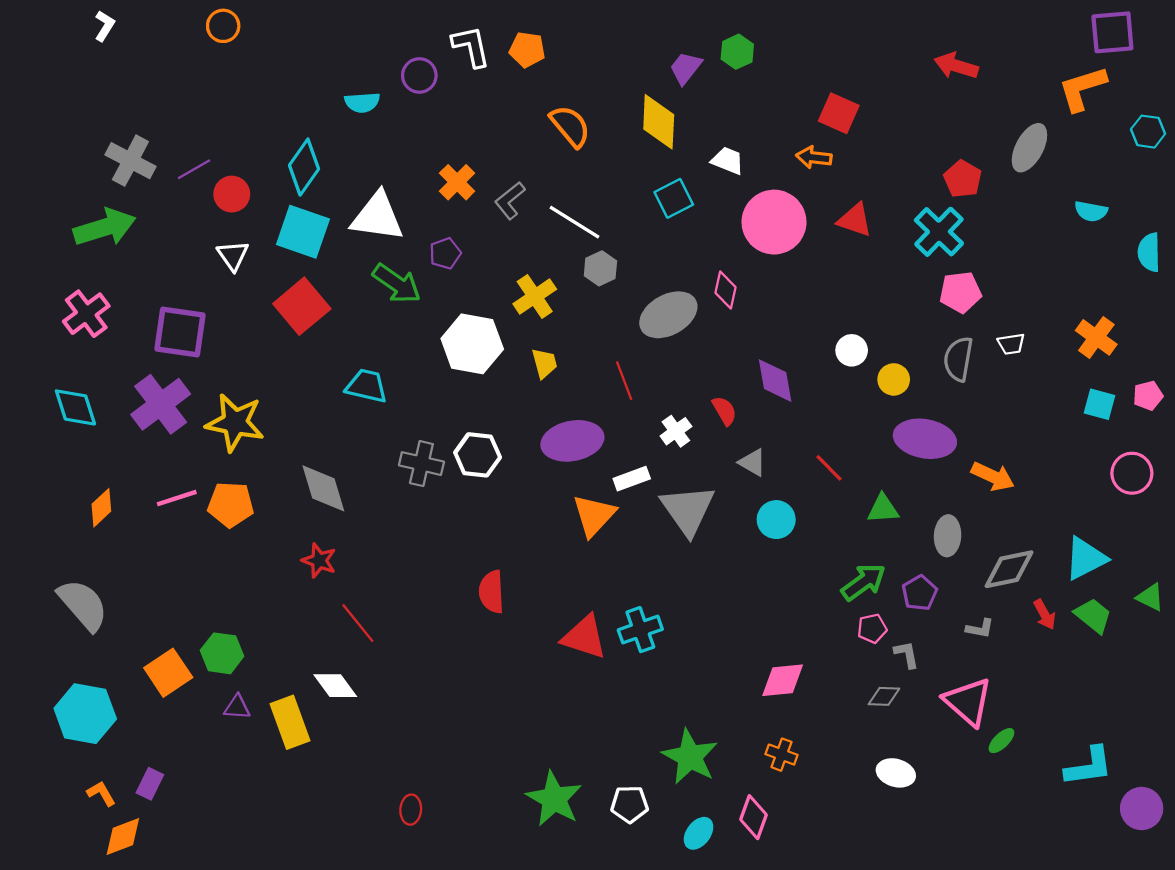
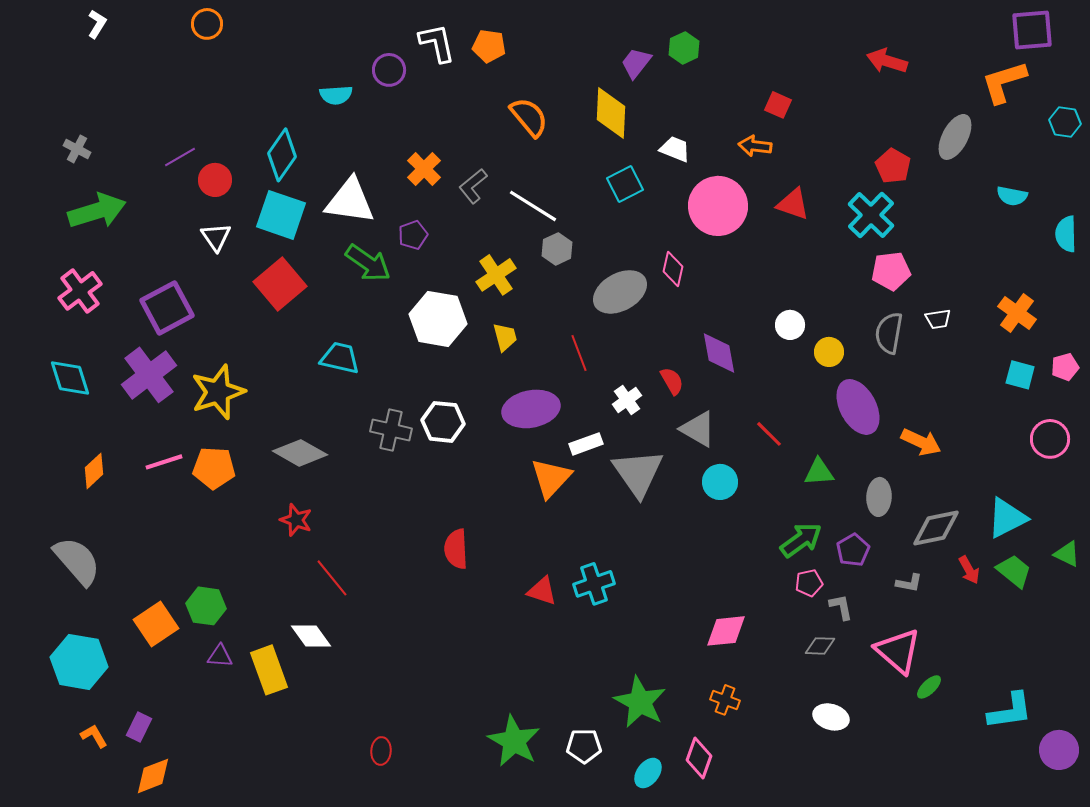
red square: (839, 113) -> (778, 105), size x0.7
gray cross: (130, 161) -> (77, 149), moved, size x0.6
purple square: (180, 332) -> (167, 308), turned -36
yellow star: (235, 423) -> (218, 392), turned -30
purple ellipse: (925, 439) -> (858, 407), turned 52
gray triangle: (752, 462) -> (698, 429), size x1.4
gray diamond: (323, 488) -> (300, 453), turned -44
red triangle: (584, 637) -> (542, 591), size x0.7
orange diamond: (123, 837) -> (153, 776), moved

